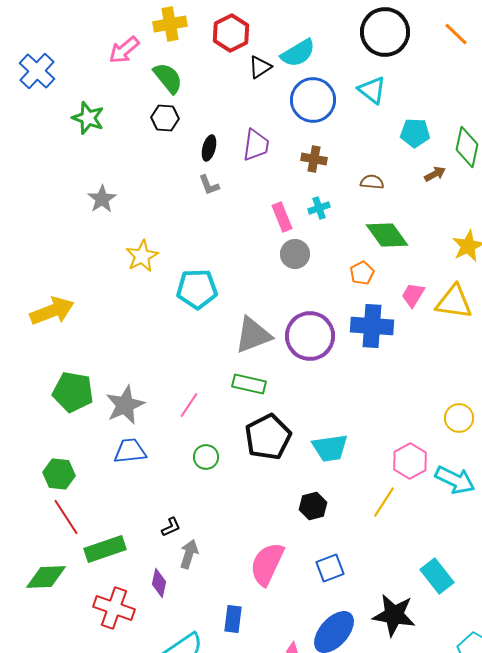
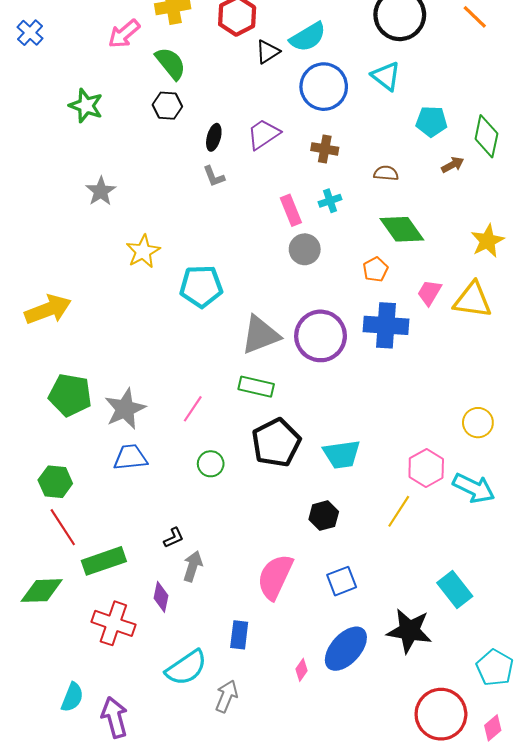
blue cross: (37, 71) -> (30, 33), moved, size x0.7
purple trapezoid: (256, 145) -> (263, 134), turned -132

